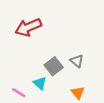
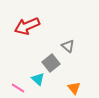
gray triangle: (77, 61) -> (68, 46), moved

